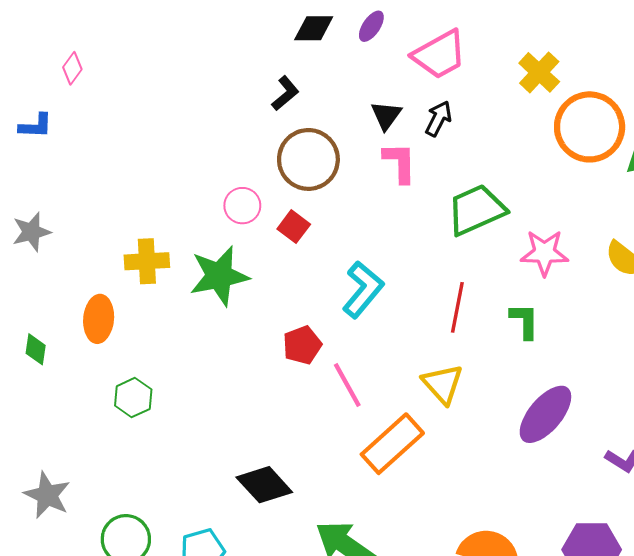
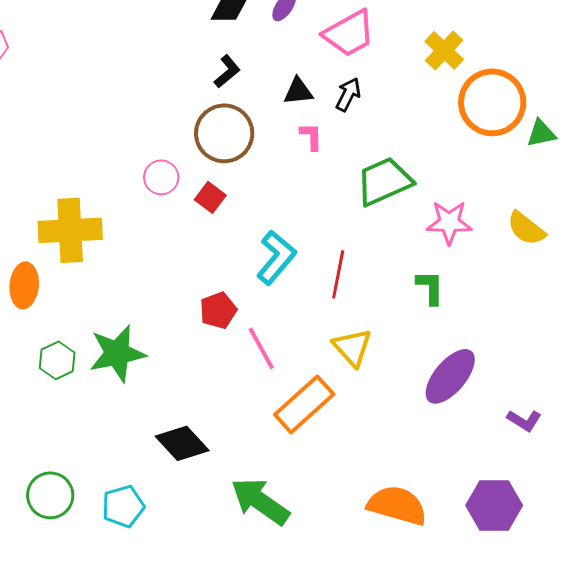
black L-shape: (285, 93) -> (227, 71), moved
black triangle: (386, 115) -> (298, 91), turned 48
pink L-shape: (400, 163) -> (311, 136), size x0.7
yellow cross: (147, 261) -> (70, 230), size x1.5
green star: (219, 276) -> (117, 353), moved
red line: (457, 307) -> (338, 274), moved

